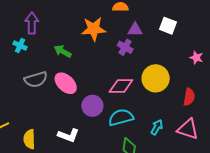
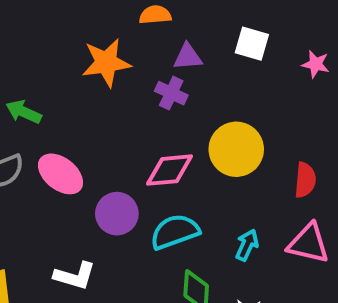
green arrow: (63, 51) -> (24, 112), moved
pink star: (196, 58) -> (316, 64), moved

